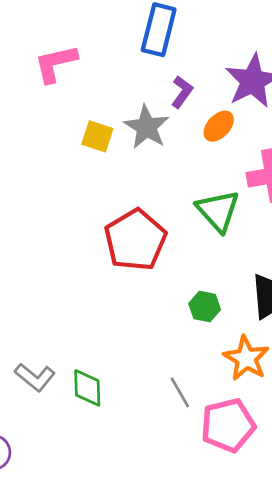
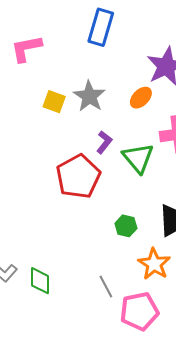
purple L-shape: (182, 92) -> (104, 142), moved

